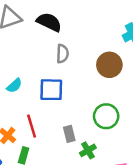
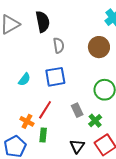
black semicircle: (49, 22) -> (43, 22), turned 65
red line: (32, 126) -> (45, 110), turned 60

